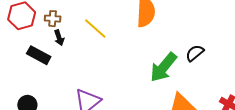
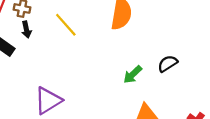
green arrow: (163, 67) -> (133, 75), size x0.6

